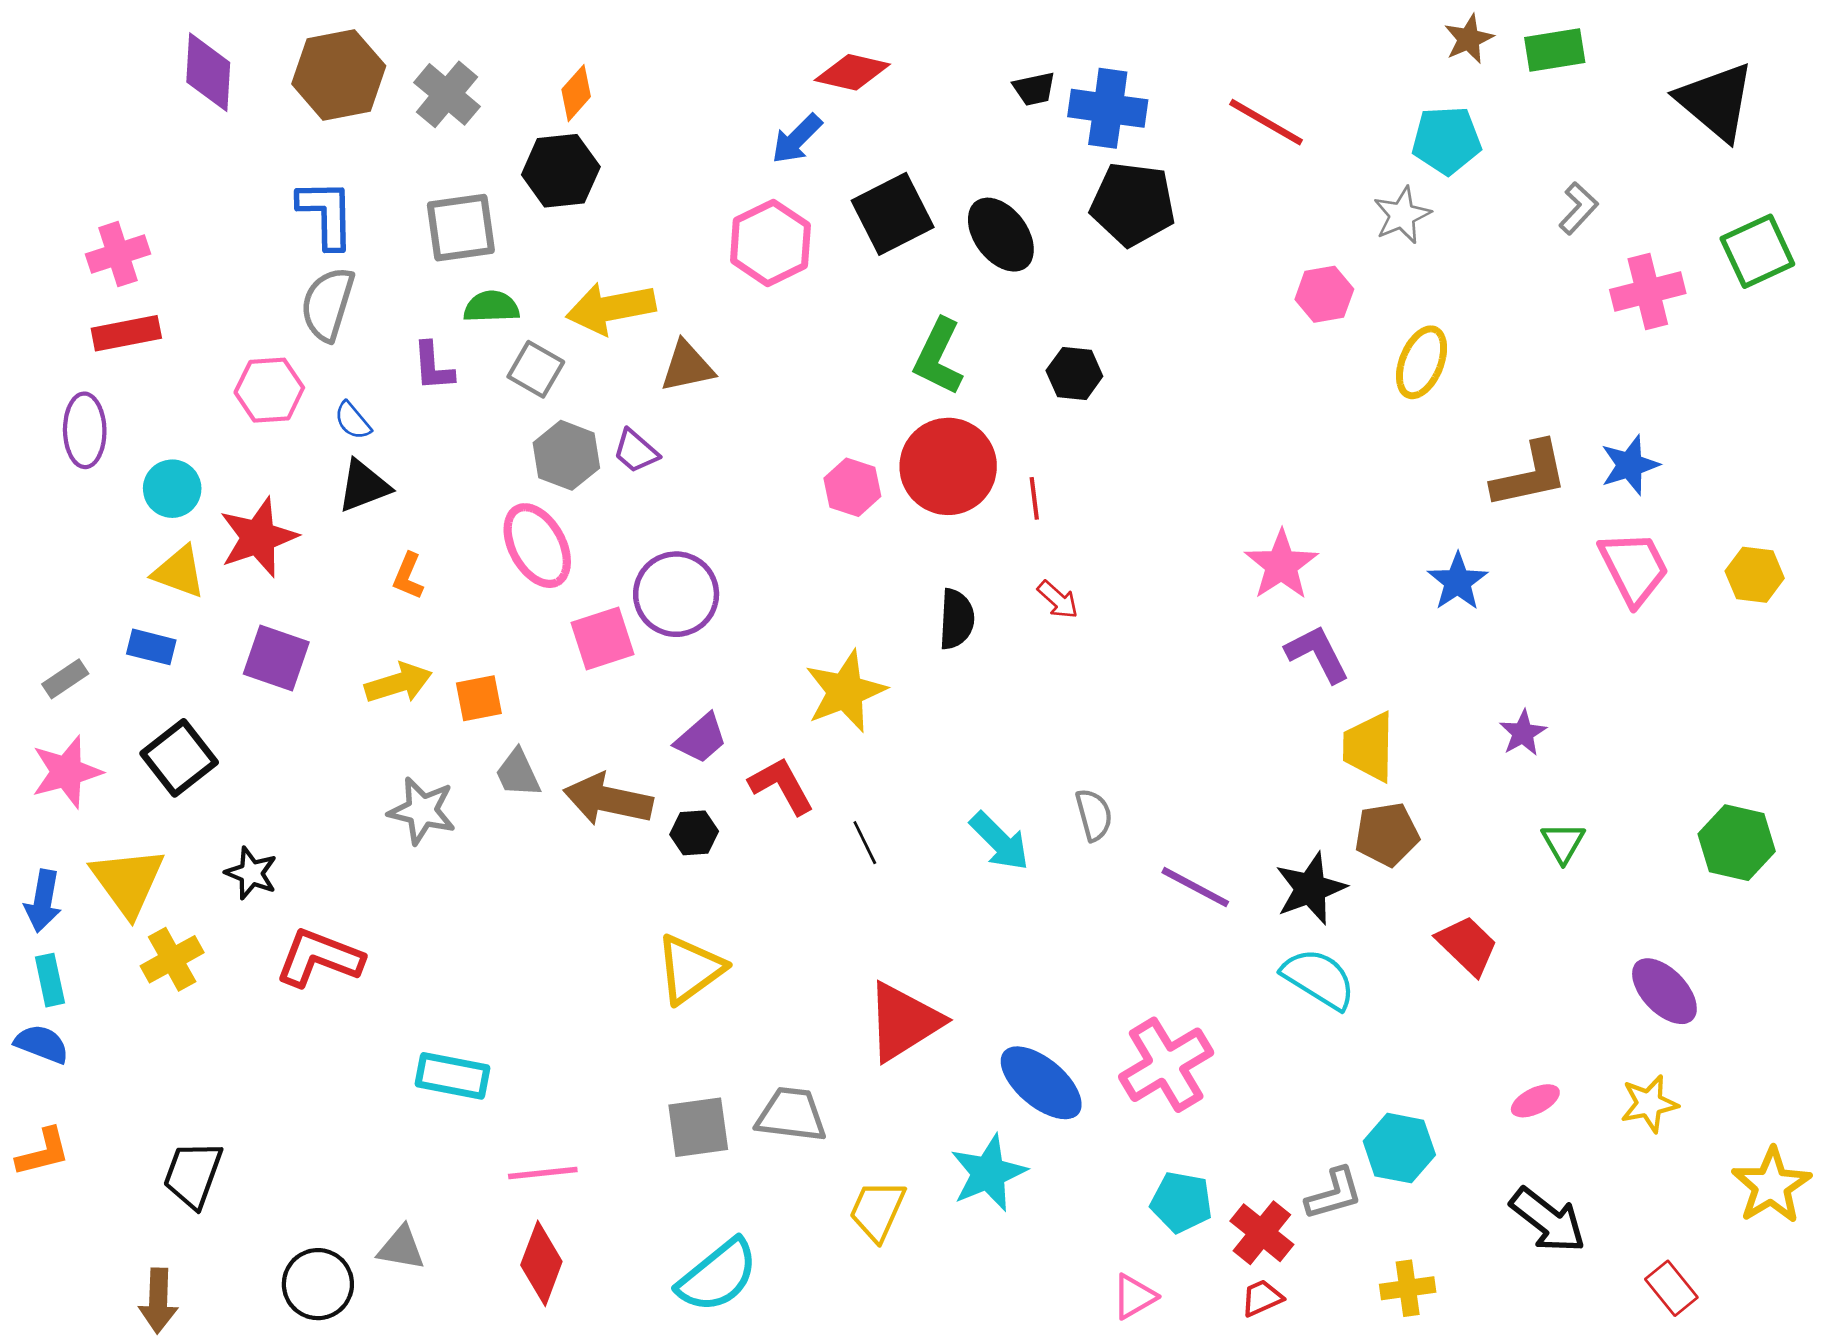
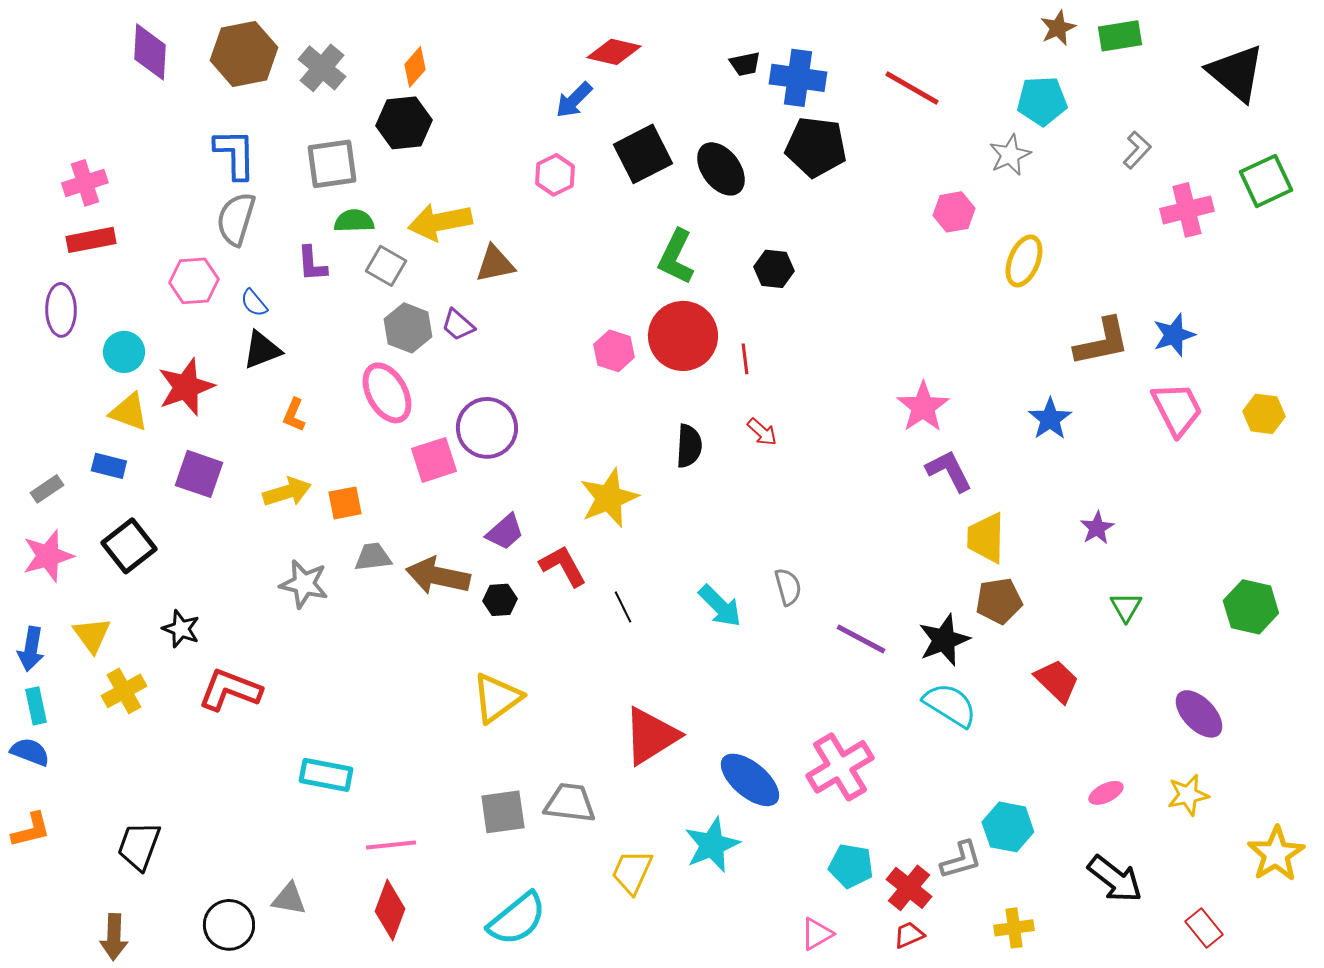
pink hexagon: (770, 243) -> (555, 175), size x0.7
gray trapezoid: (518, 773) -> (373, 557), turned 108
yellow triangle: (128, 882) -> (92, 635), size x0.7

